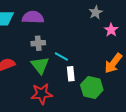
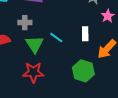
gray cross: (38, 43) -> (25, 23), moved
white rectangle: (71, 74) -> (85, 34), moved

